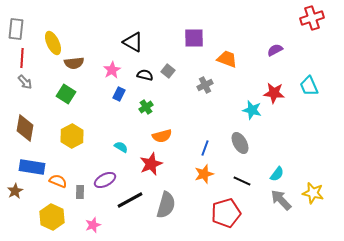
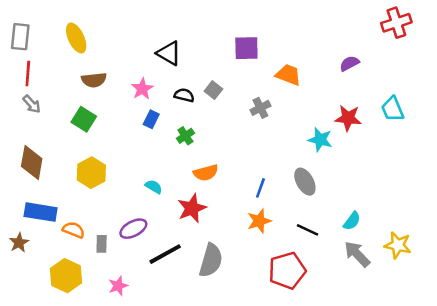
yellow ellipse: (53, 43) -> (76, 38), moved

